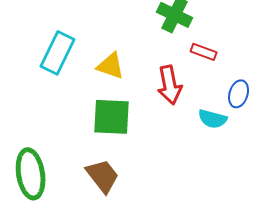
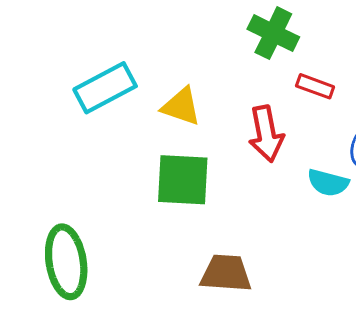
cyan rectangle: (58, 53) -> (105, 88), turned 36
brown trapezoid: (103, 176) -> (226, 273), moved, turned -48

